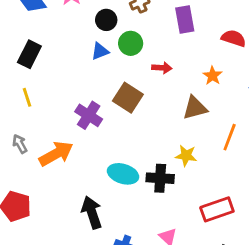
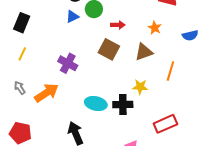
yellow line: (27, 97) -> (22, 54), turned 48
brown square: (128, 98) -> (109, 49), moved

